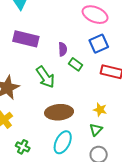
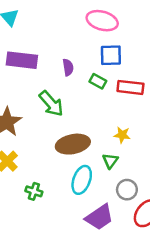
blue square: (99, 44) -> (111, 55), turned 30
green rectangle: (76, 64) -> (98, 81), moved
green triangle: (96, 130) -> (110, 161), moved

